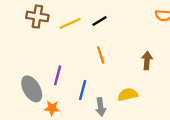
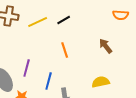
brown arrow: (147, 61) -> (106, 46), moved, turned -42
yellow semicircle: (128, 95) -> (101, 82), moved

